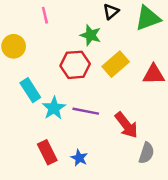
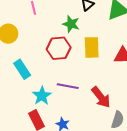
yellow rectangle: (116, 64) -> (92, 47), turned -50
cyan star: (54, 108) -> (42, 96), moved

